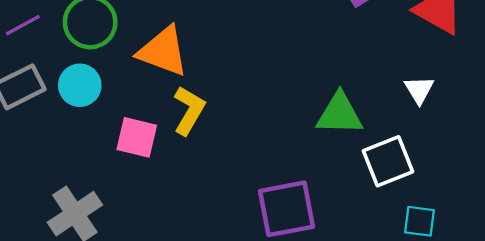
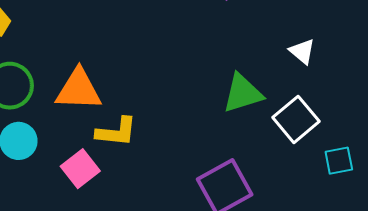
yellow L-shape: (189, 110) -> (116, 132), turned 84
pink square: (137, 137) -> (80, 169), turned -33

